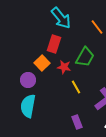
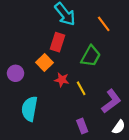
red star: (64, 67) -> (62, 80), moved
purple circle: (28, 80) -> (16, 73), moved

